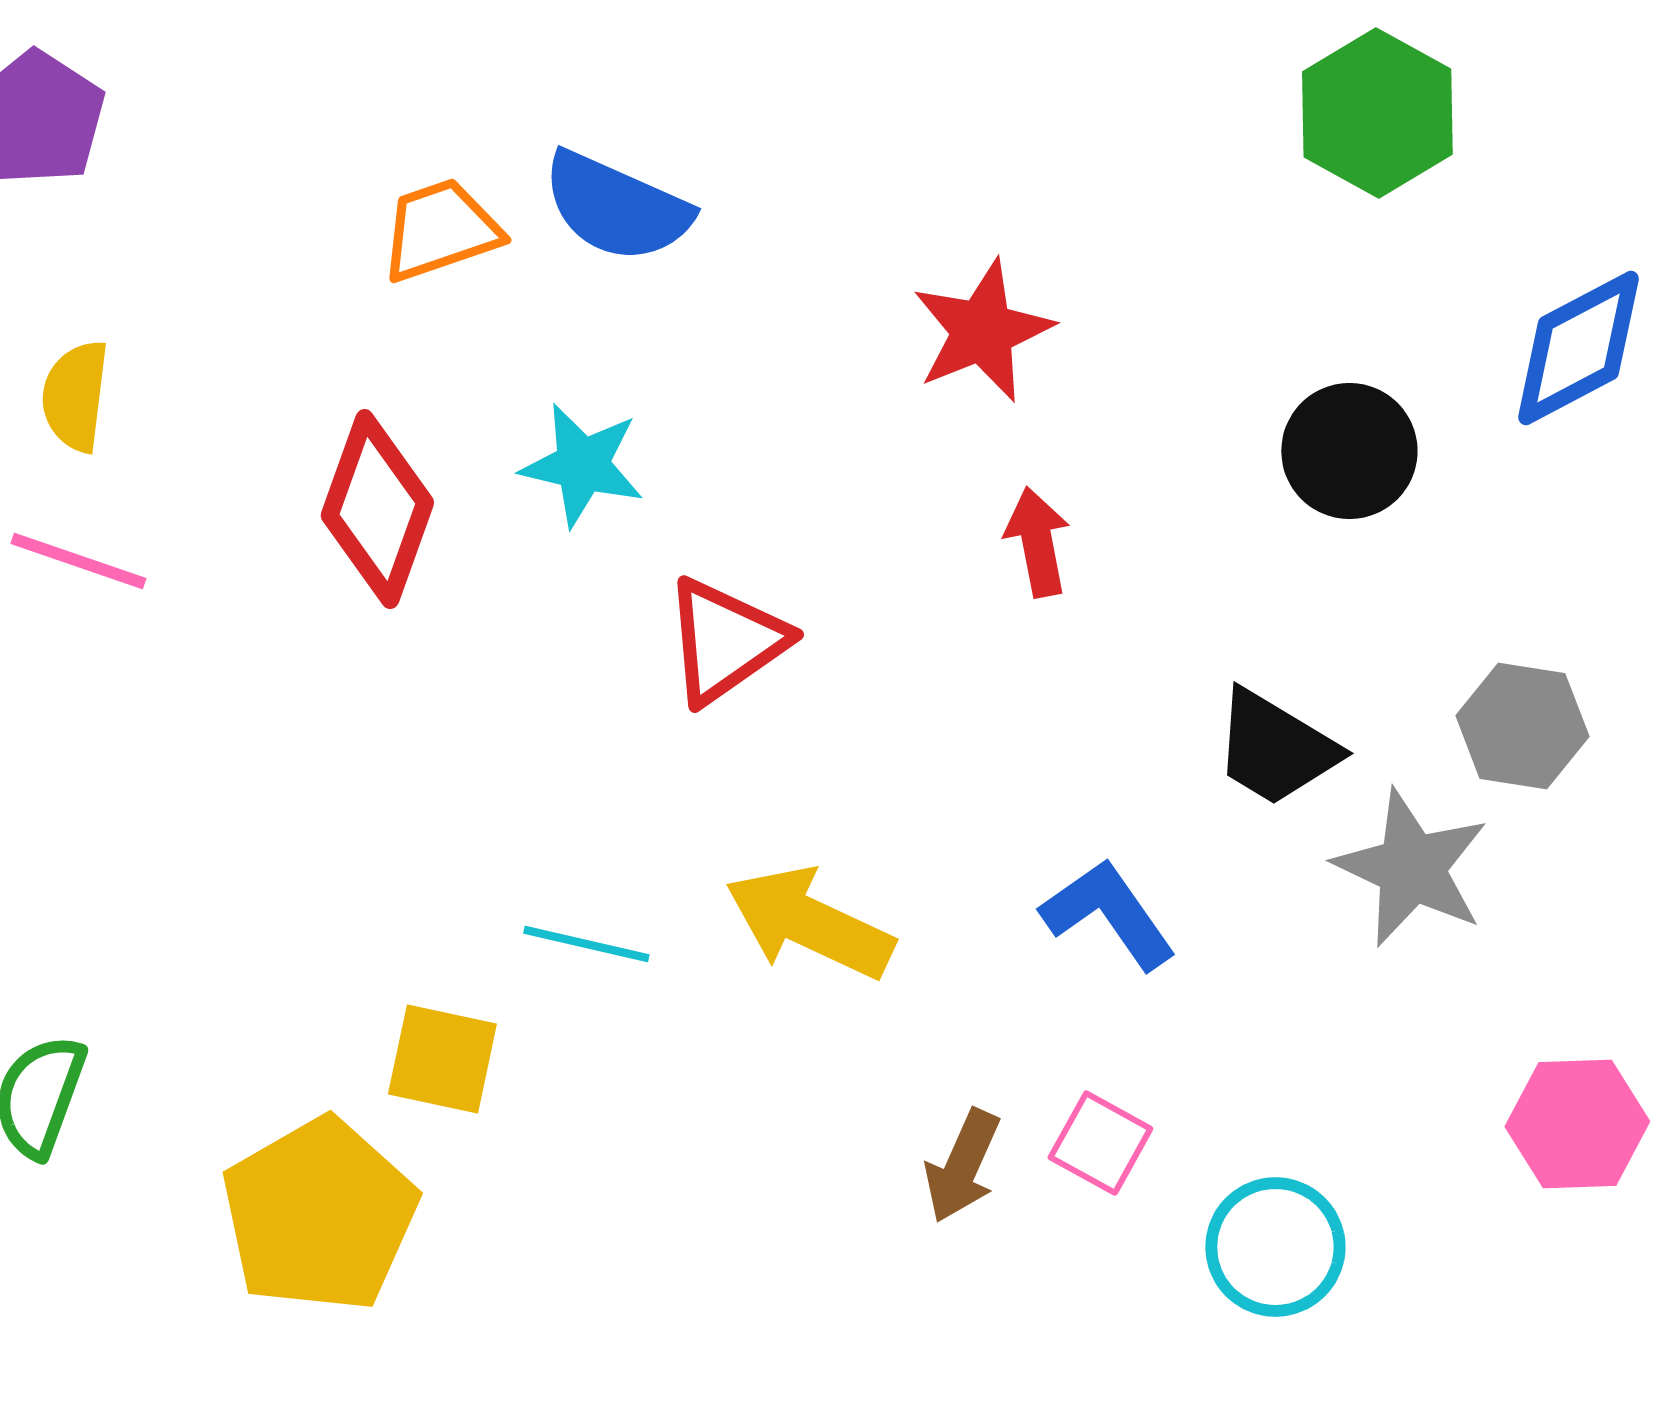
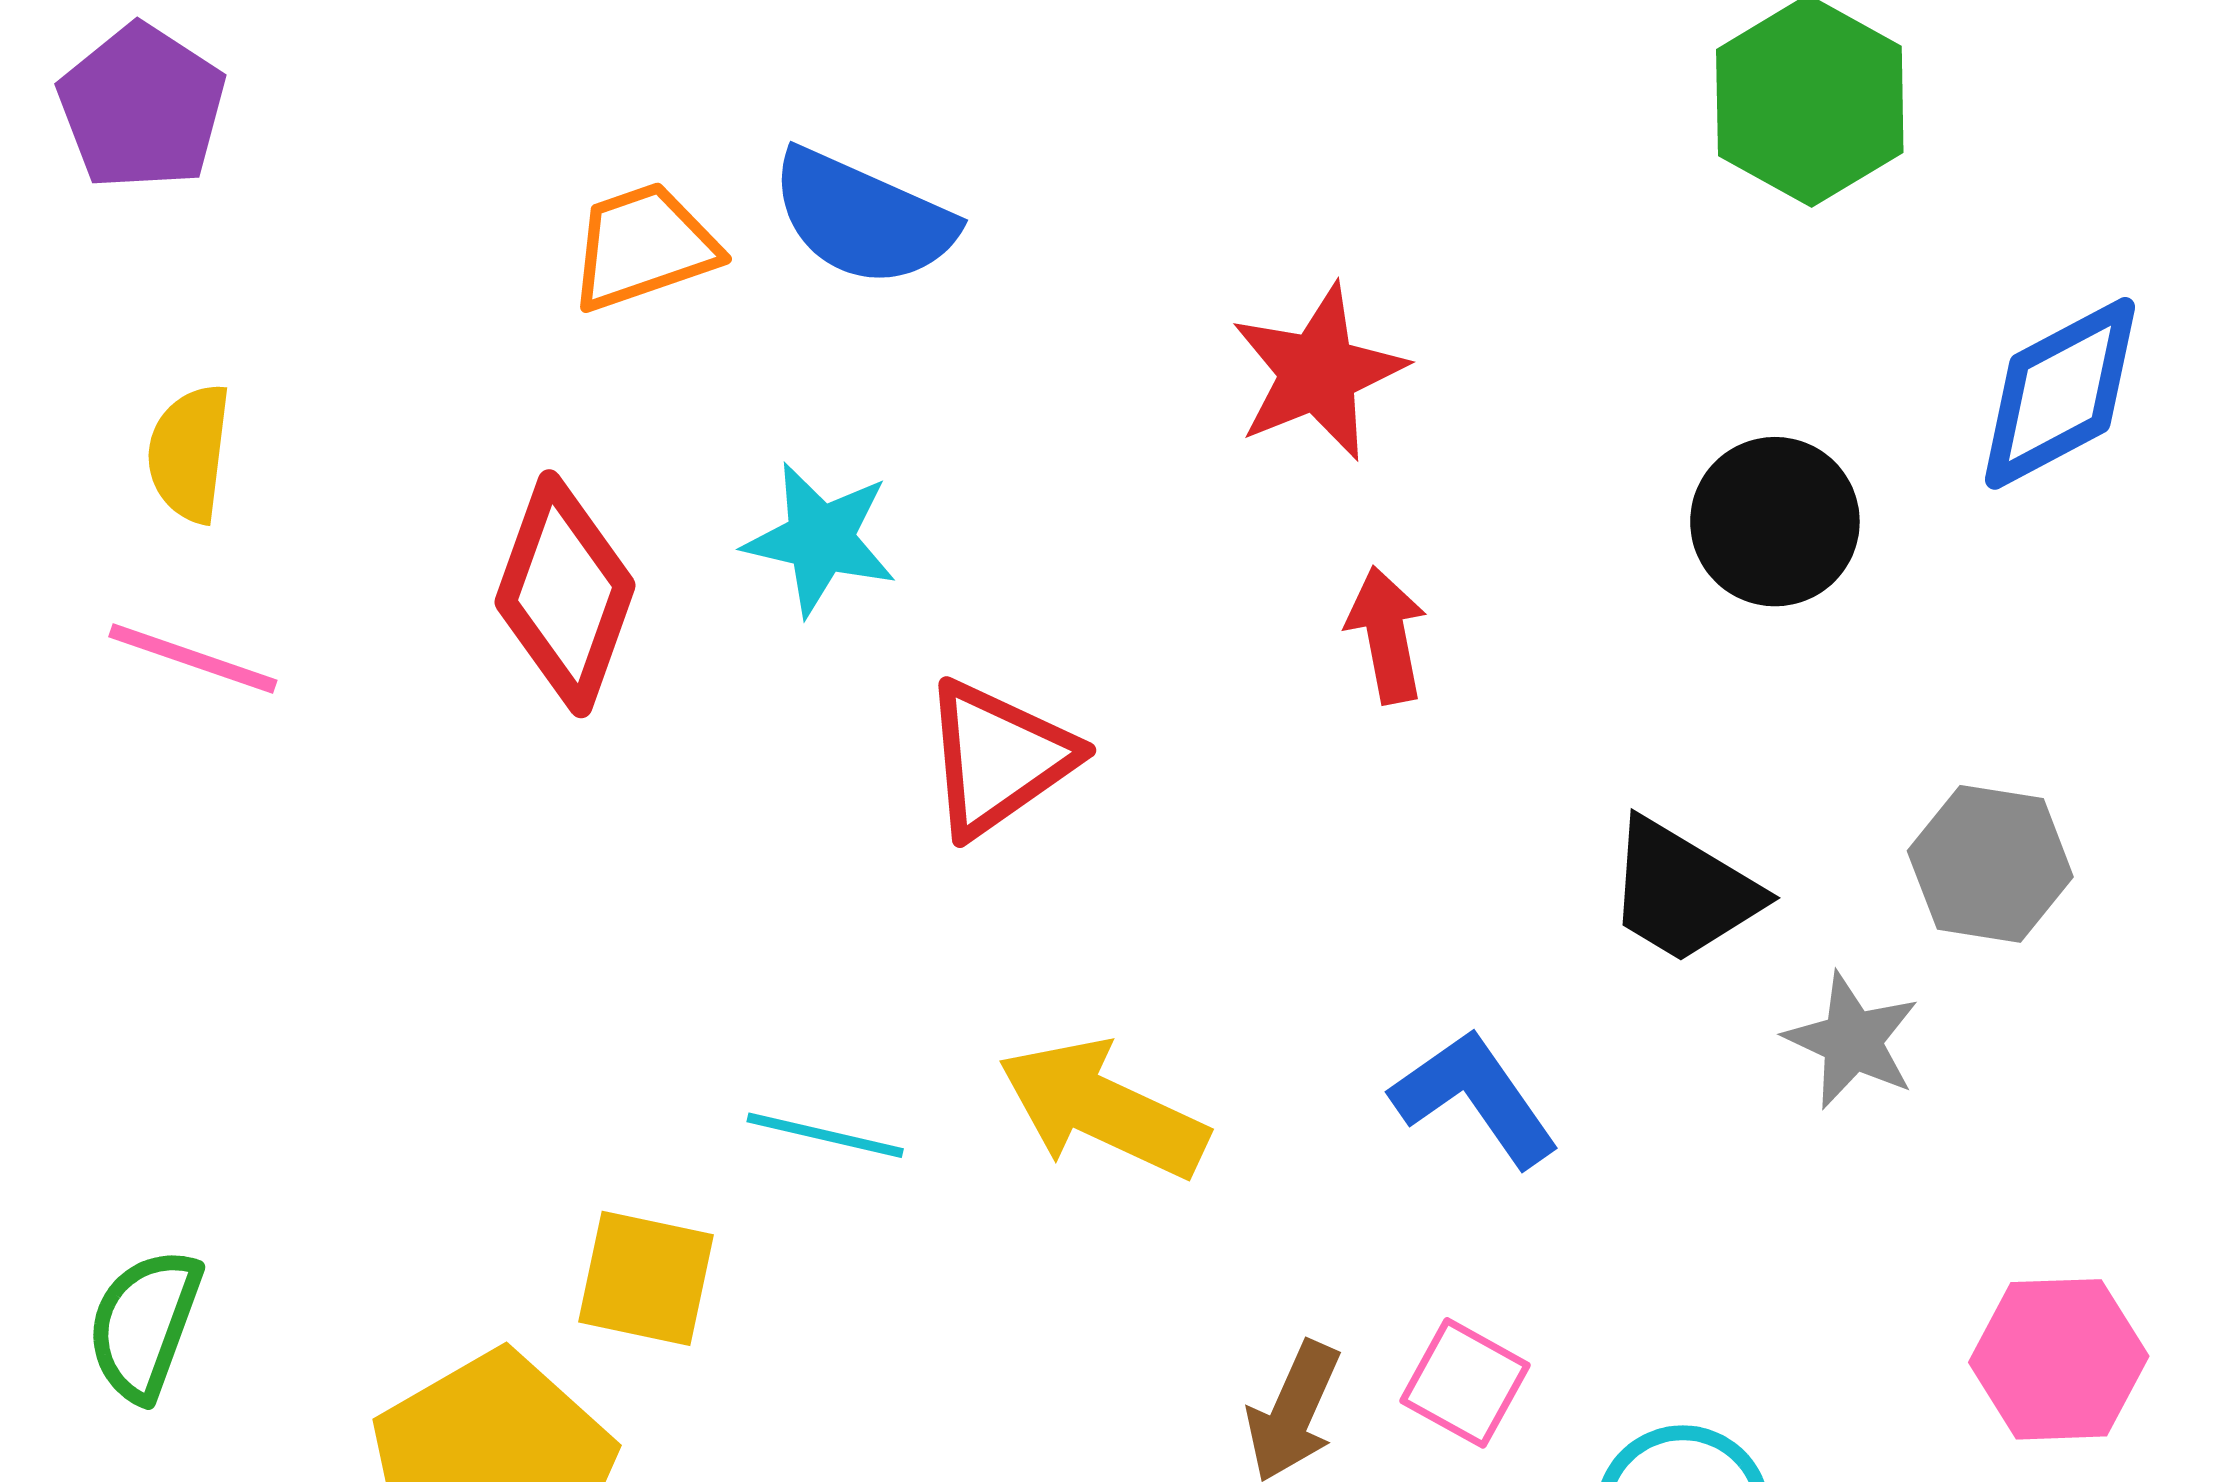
gray star: (1411, 868) -> (1852, 1041), size x0.7

